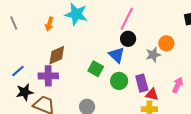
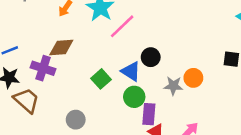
pink line: (127, 19) -> (122, 26), moved
blue triangle: (117, 55) -> (131, 71), turned -30
green circle: (119, 81) -> (134, 97), moved

